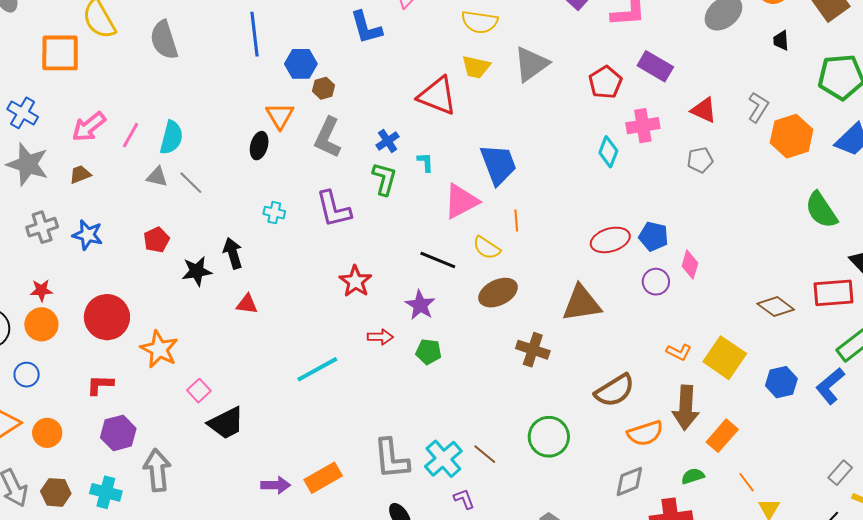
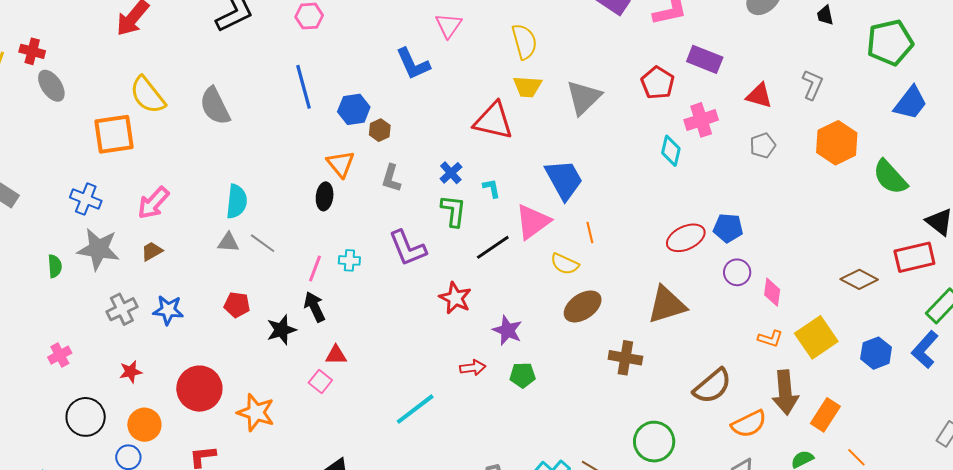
yellow semicircle: (480, 22) -> (524, 42), turned -105
gray triangle: (531, 64) -> (584, 98), moved
pink line: (130, 135) -> (315, 269), moved
orange hexagon: (792, 136) -> (837, 143), moved
gray L-shape: (328, 138) -> (391, 178), size x0.7
red pentagon: (156, 240) -> (237, 305), turned -30
black line: (438, 260) -> (493, 247), moved, turned -48
pink diamond: (690, 265) -> (772, 292), moved
red star: (355, 281) -> (455, 298), moved
orange circle: (41, 324) -> (144, 425), moved
yellow square: (725, 358) -> (816, 337), turned 30
pink square: (199, 391) -> (320, 382), moved

